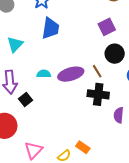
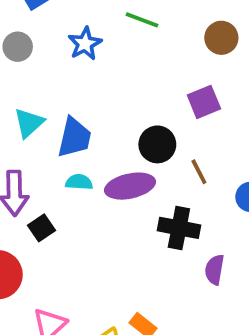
blue trapezoid: (50, 28) -> (74, 137), moved
black circle: (115, 54) -> (157, 144), moved
brown line: (97, 71) -> (199, 172), moved

